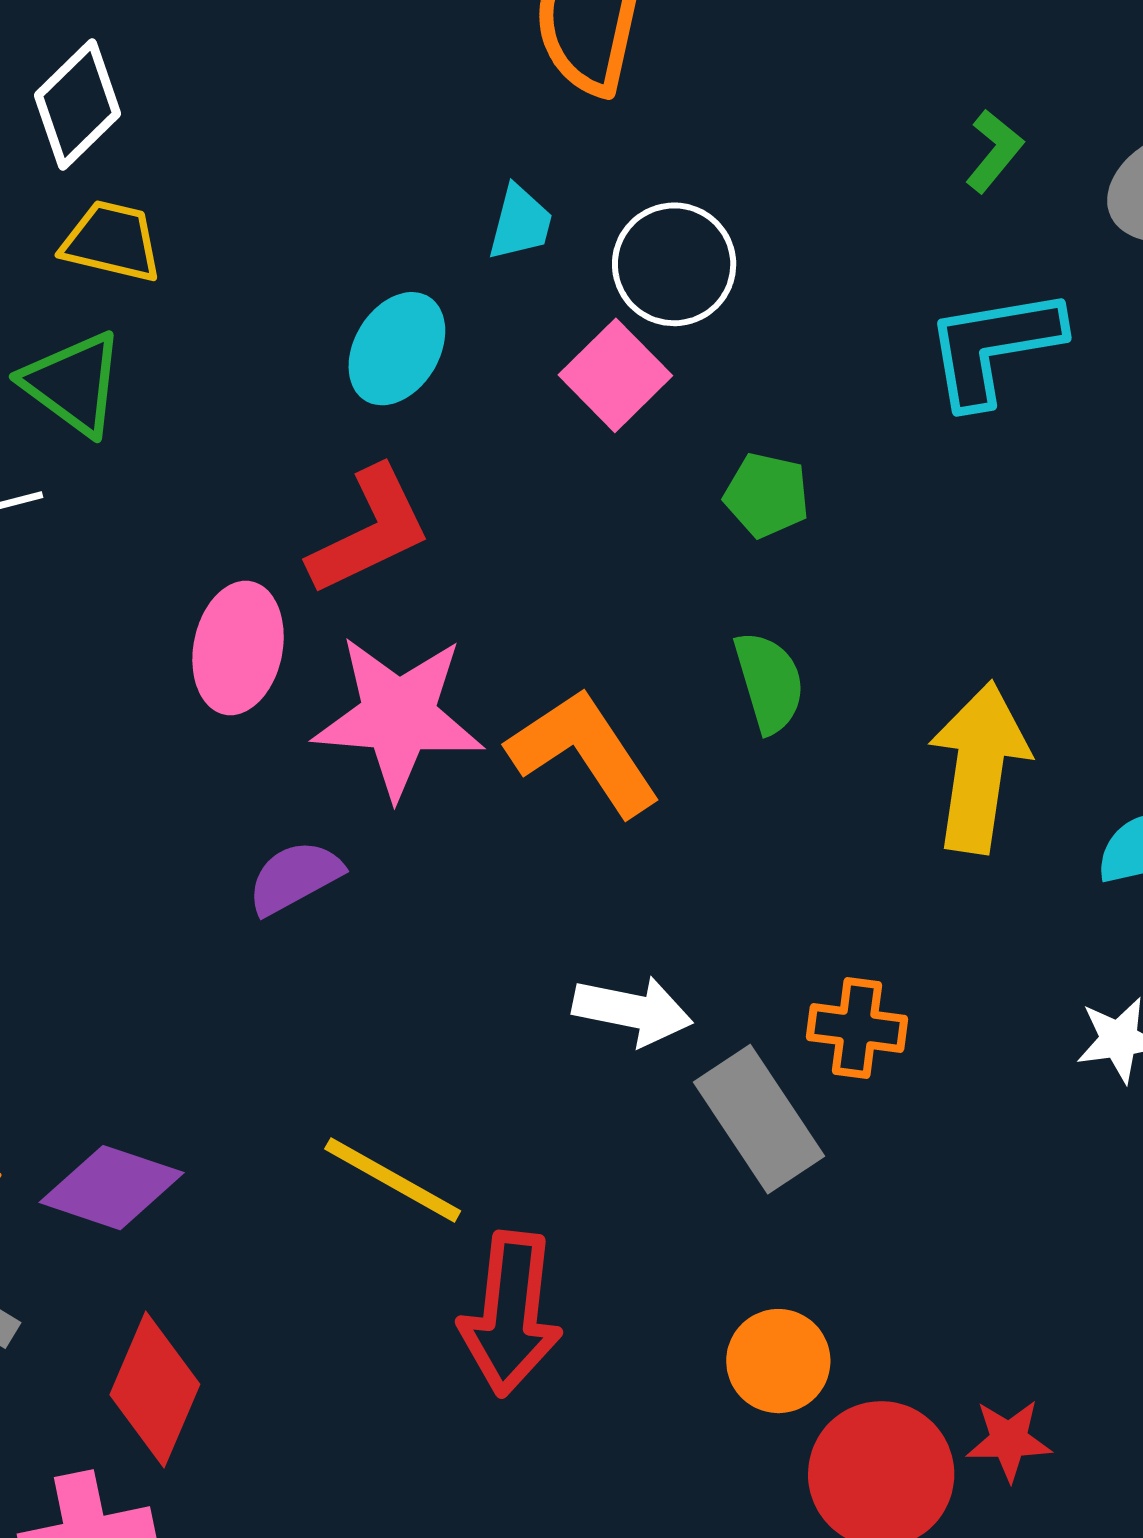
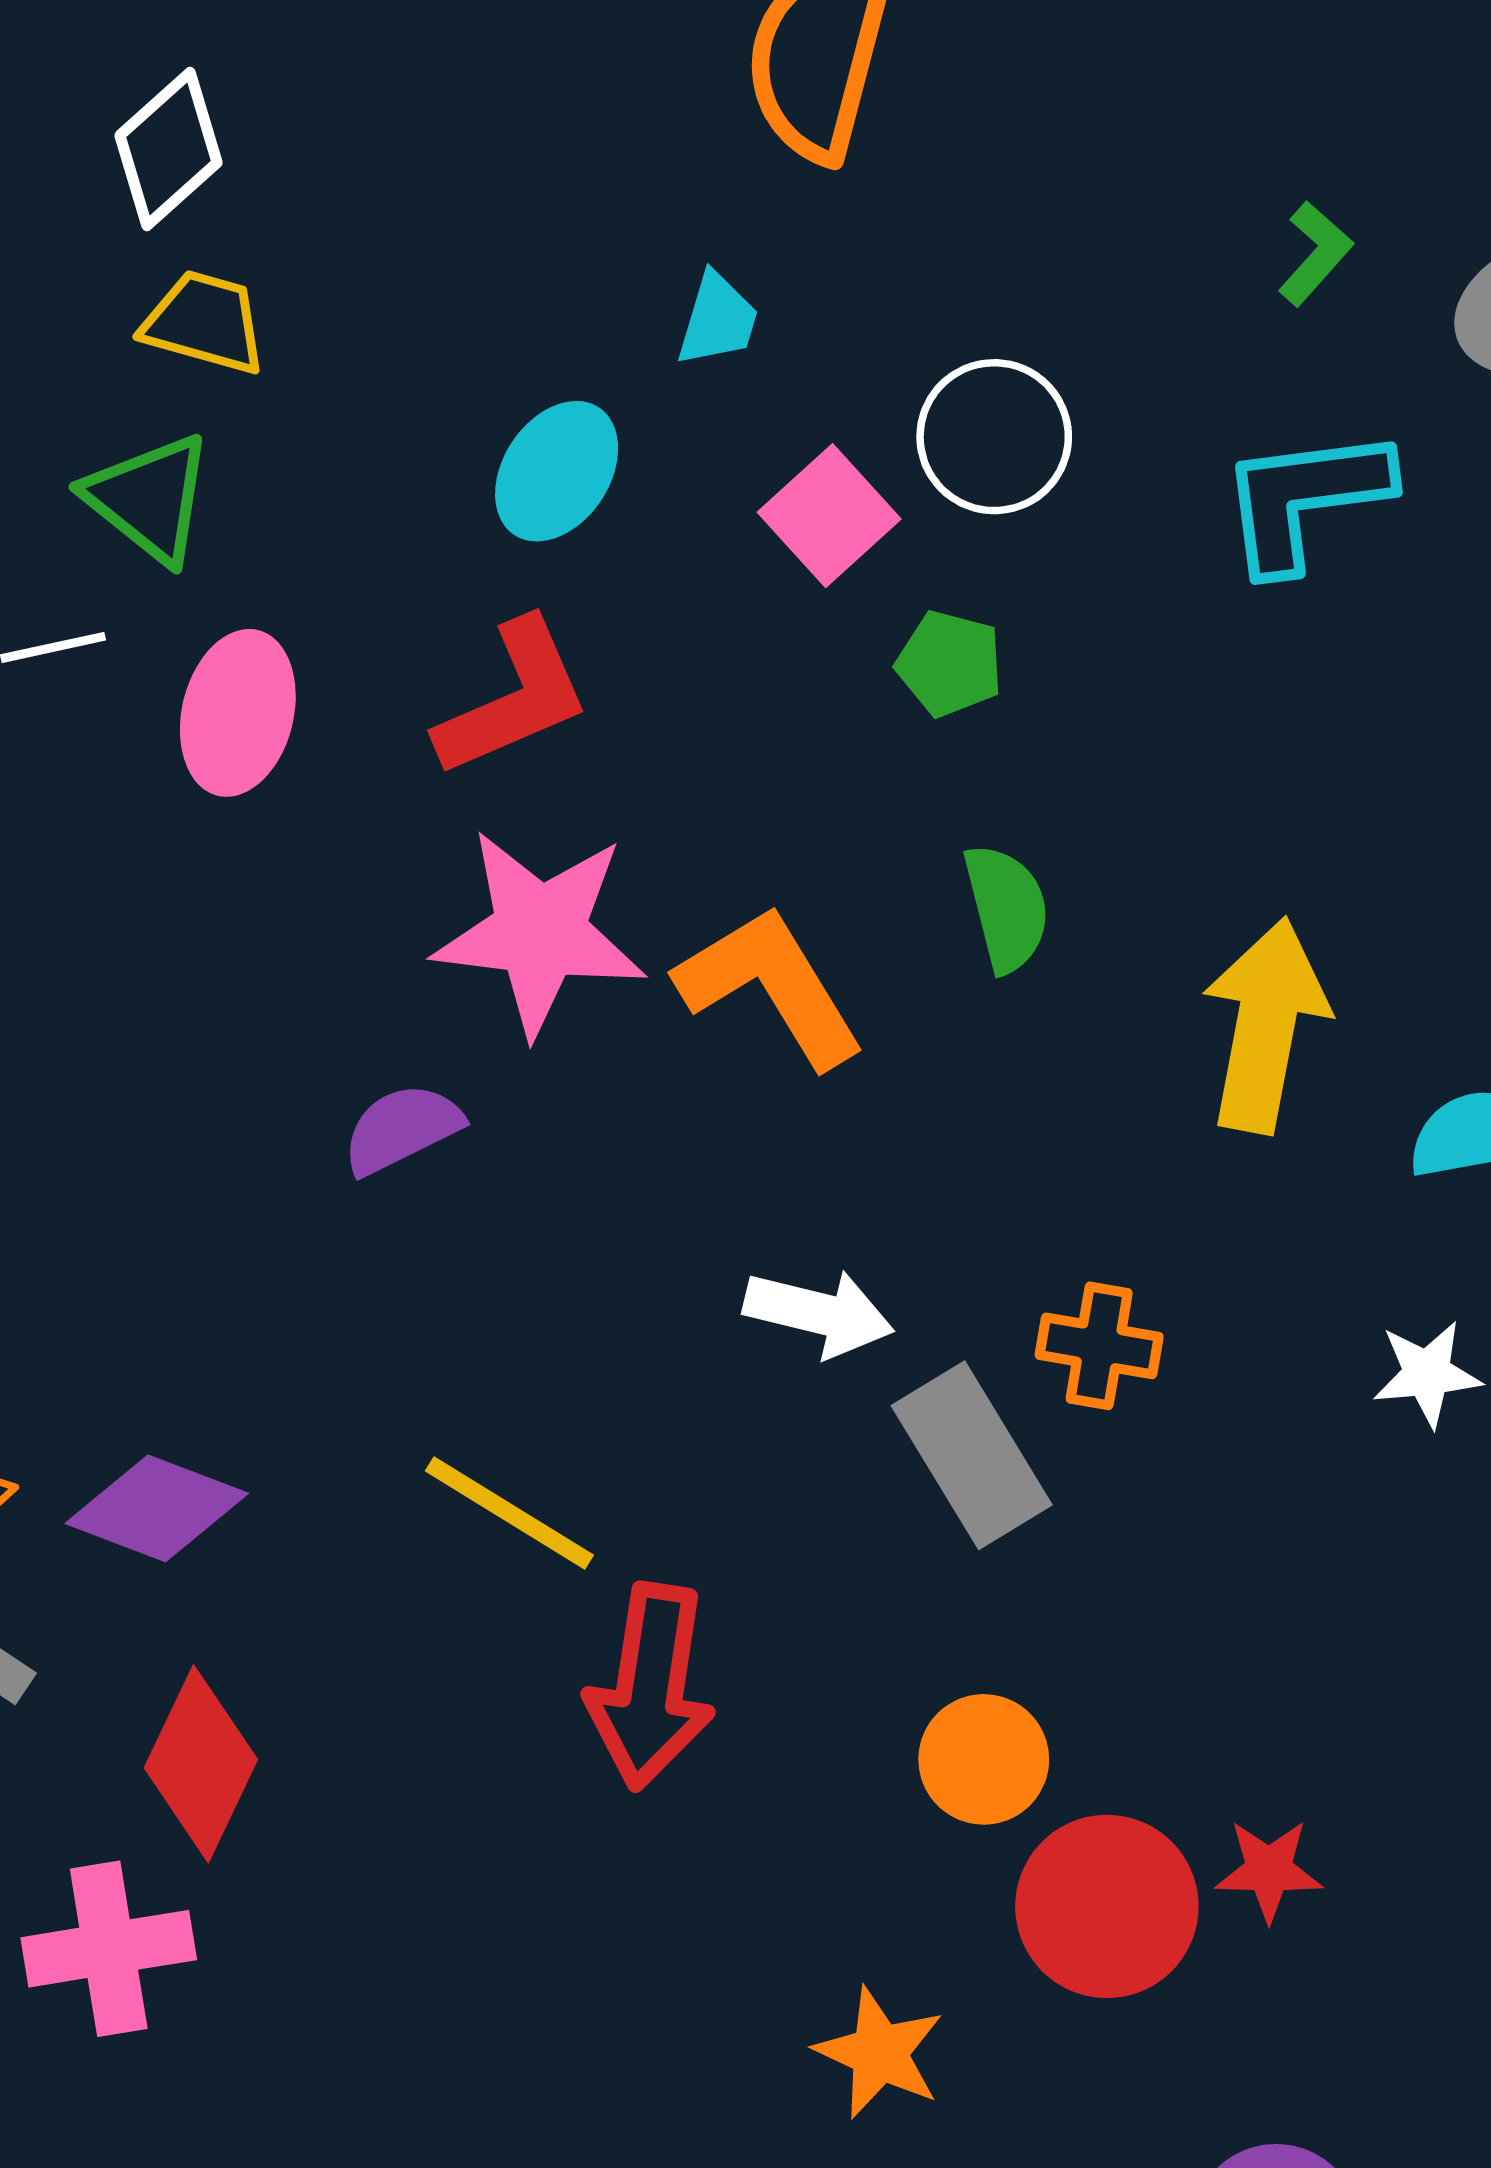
white circle: (674, 264) -> (994, 437), moved
green pentagon: (767, 495) -> (950, 664), moved
pink ellipse: (238, 648) -> (238, 713), moved

